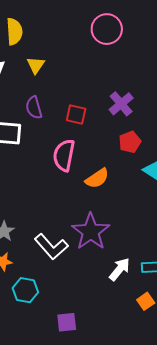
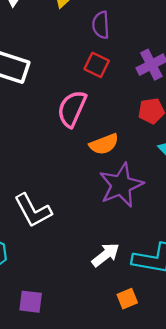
purple semicircle: (34, 108) -> (101, 25), moved
purple star: (91, 232) -> (121, 185), moved

